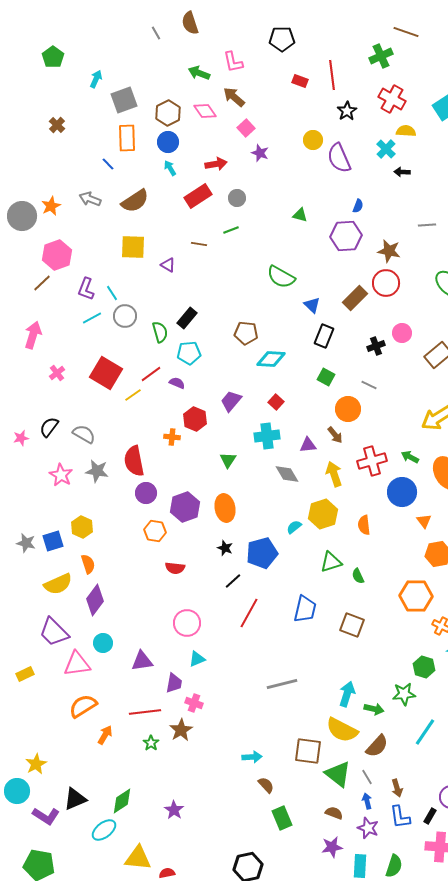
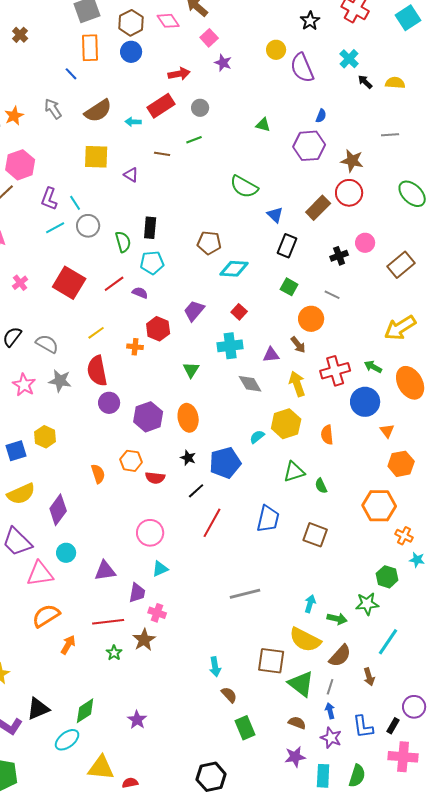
yellow semicircle: (406, 131) -> (395, 83), moved
cyan arrow: (170, 168) -> (133, 122), moved, turned -56
black arrow: (402, 172) -> (365, 82), turned 42
gray arrow: (90, 199) -> (53, 109), turned 35
black rectangle: (187, 318) -> (150, 228), turned -35
yellow line: (133, 395) -> (96, 333), moved
orange hexagon: (155, 531) -> (131, 461), moved
orange semicircle: (88, 564) -> (98, 474), moved
red semicircle: (175, 568) -> (155, 478), moved
cyan arrow: (347, 694) -> (310, 604), size x0.7
cyan arrow: (252, 757) -> (215, 667), turned 84
gray line: (367, 777) -> (330, 687), turned 49
brown arrow: (397, 788) -> (369, 677), moved

